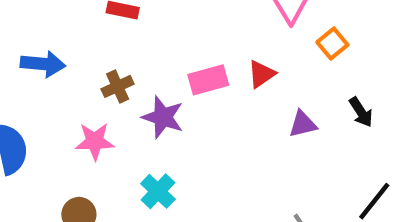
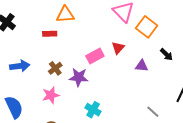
orange square: (332, 43) -> (147, 27), size x1.5
purple triangle: (303, 124) -> (142, 66), turned 32
cyan cross: (158, 191) -> (93, 110), moved

